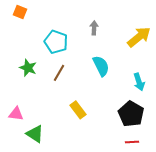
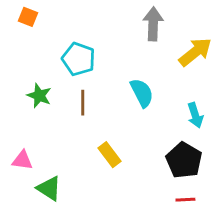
gray arrow: (94, 28) -> (153, 24), moved, size x1.6
brown line: (59, 73) -> (83, 103), turned -30

